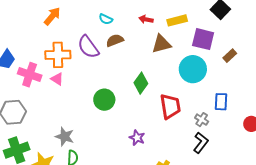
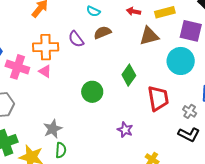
purple semicircle: (88, 47) -> (76, 39), size x0.7
gray star: (65, 137) -> (53, 129), turned 30
black L-shape: (201, 143) -> (189, 135), turned 80

